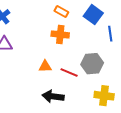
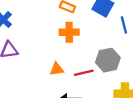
red line: (69, 73) -> (84, 73), turned -30

